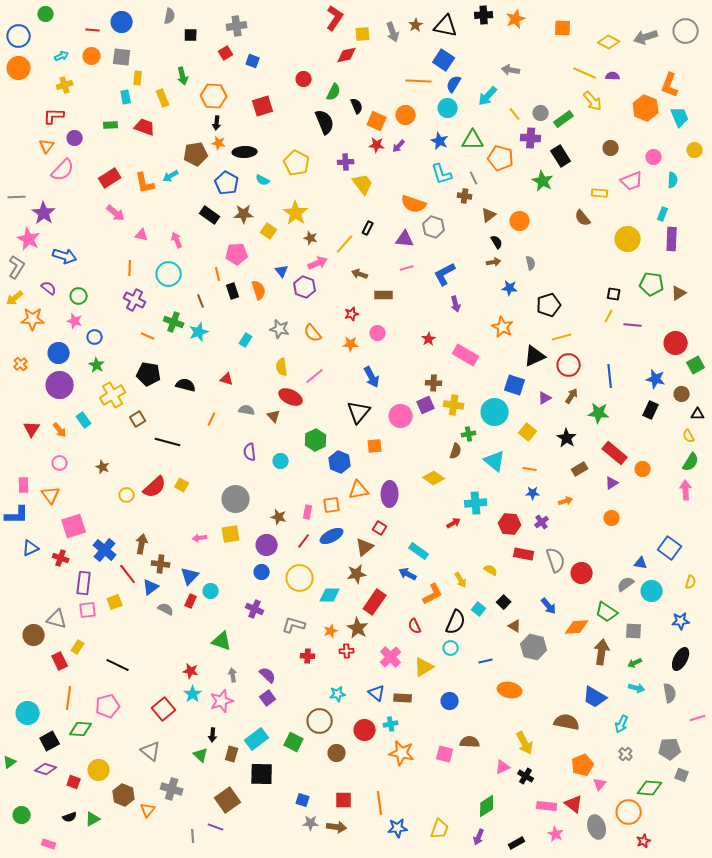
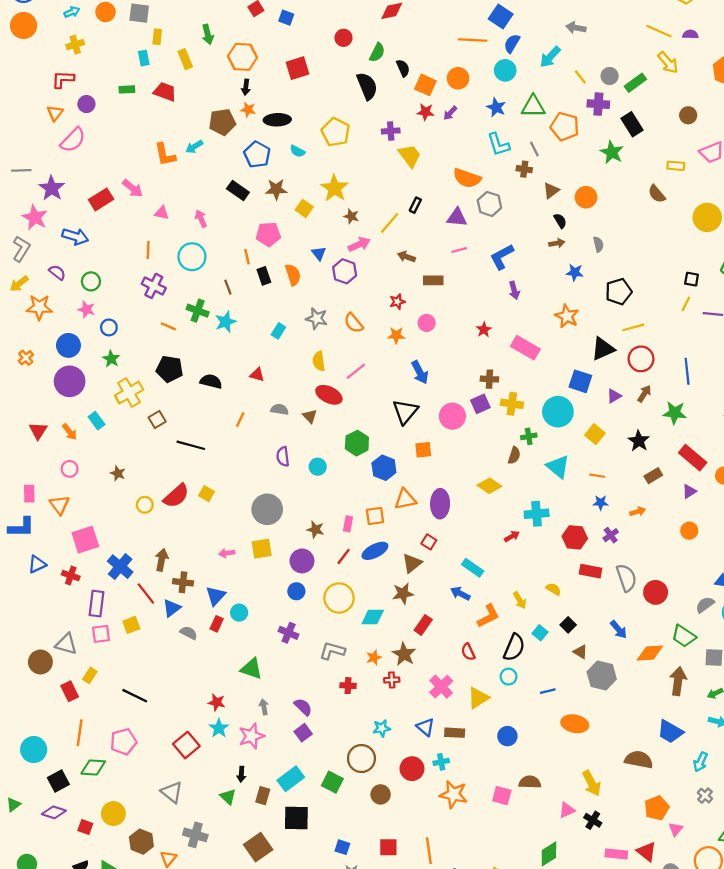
red rectangle: (110, 178) -> (101, 199), moved
red rectangle: (375, 602) -> (423, 625), size x0.7

